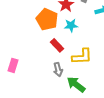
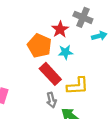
red rectangle: (57, 45) -> (50, 74), size x1.5

